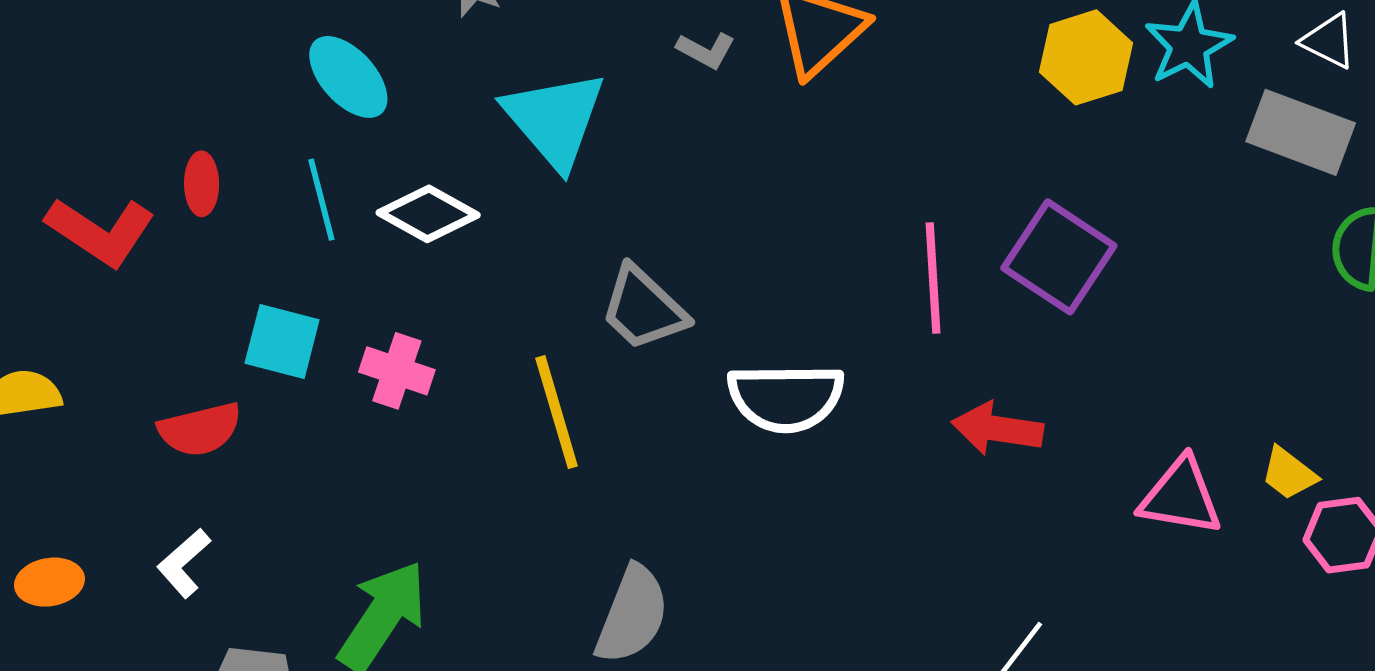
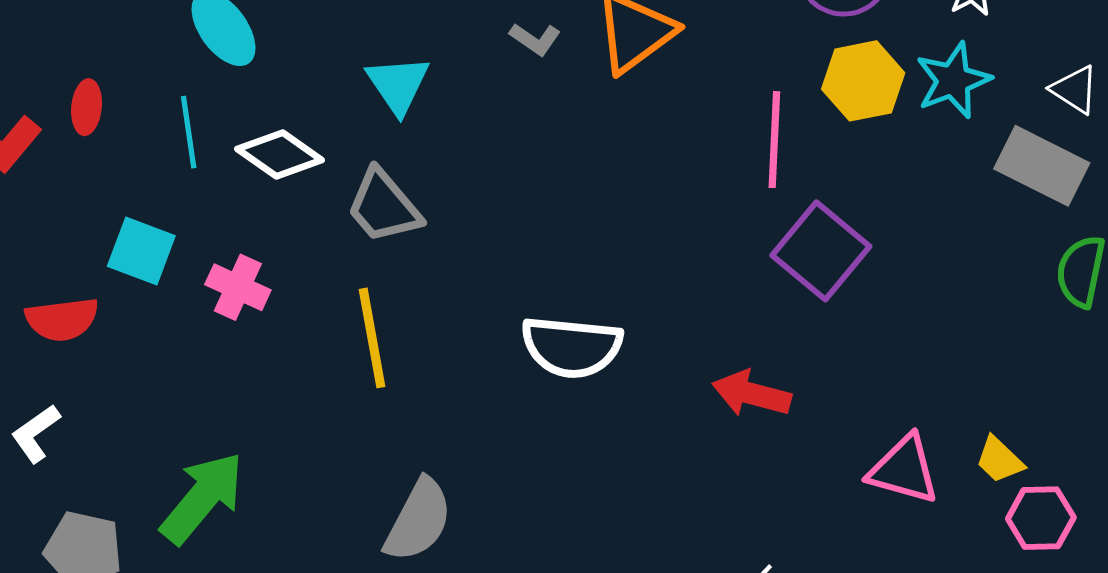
cyan triangle: (555, 119) -> (398, 85), size x0.7
pink line: (933, 278) -> (774, 140), moved
gray trapezoid: (643, 308) -> (384, 206), moved

